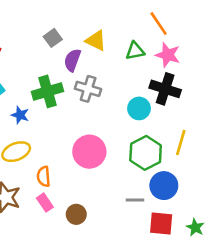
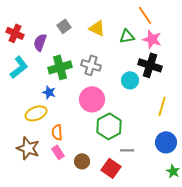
purple semicircle: (72, 60) -> (40, 42), moved
blue star: (20, 115) -> (49, 92), moved
pink circle: (89, 152) -> (92, 99), moved
green hexagon: (146, 153) -> (109, 126), moved
blue circle: (164, 186) -> (166, 142), moved
red square: (161, 223) -> (111, 168), moved, turned 30

